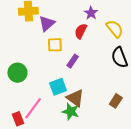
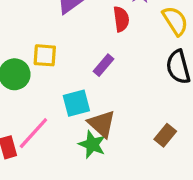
red semicircle: (81, 31) -> (121, 19), turned 140
yellow square: (55, 45) -> (45, 55), moved

